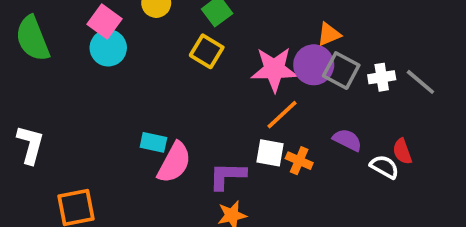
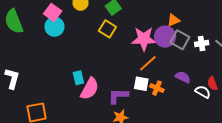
cyan rectangle: (153, 142) -> (78, 78), turned 64

